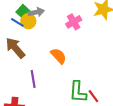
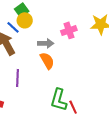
gray arrow: (36, 12) -> (46, 43), moved
blue line: (17, 22) -> (13, 27), moved

